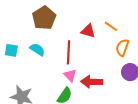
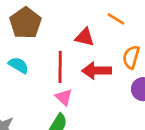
orange line: (111, 26) -> (116, 19), moved
red arrow: (92, 82) -> (97, 71), moved

